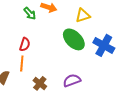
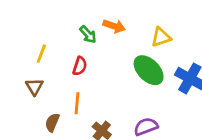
red semicircle: (25, 44) -> (80, 66), moved

